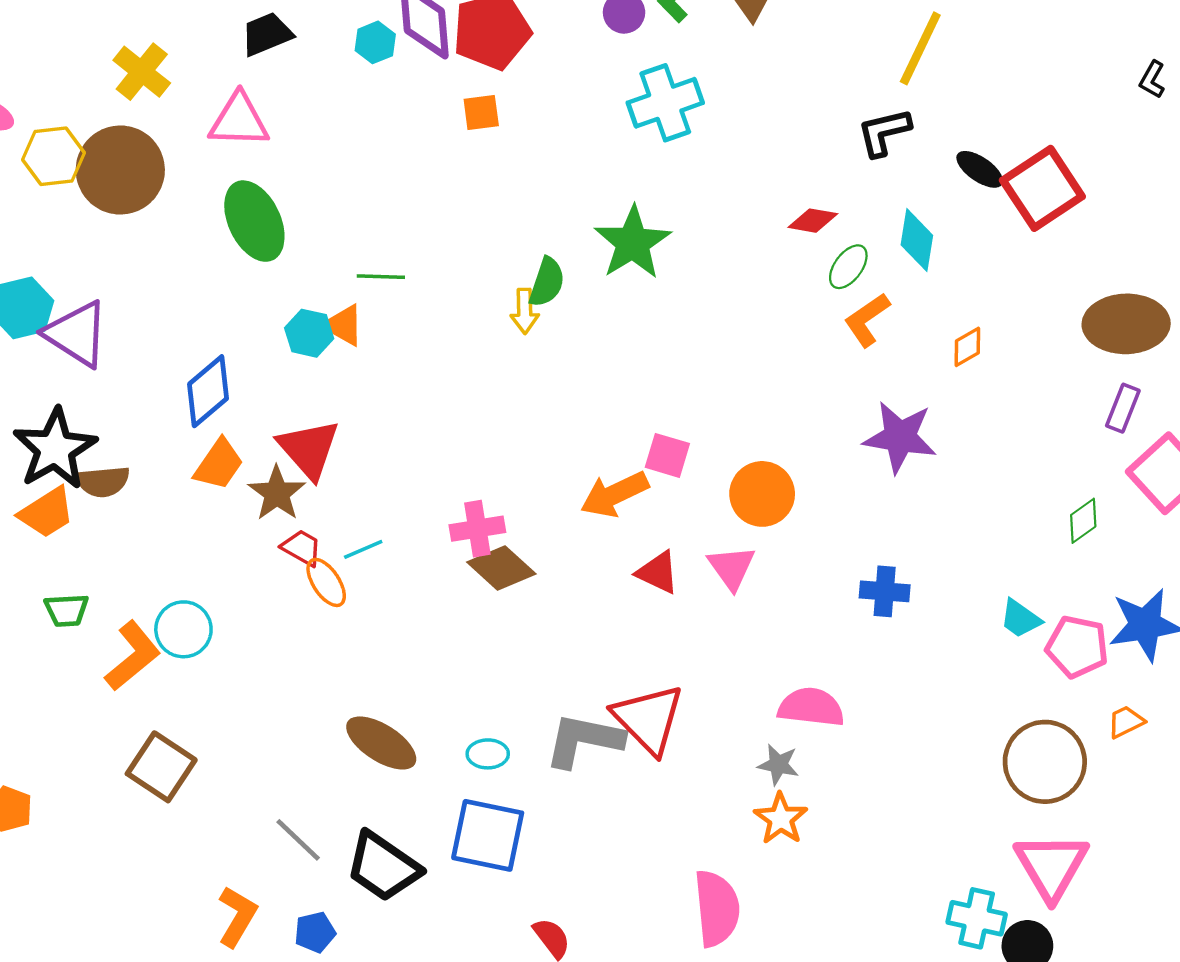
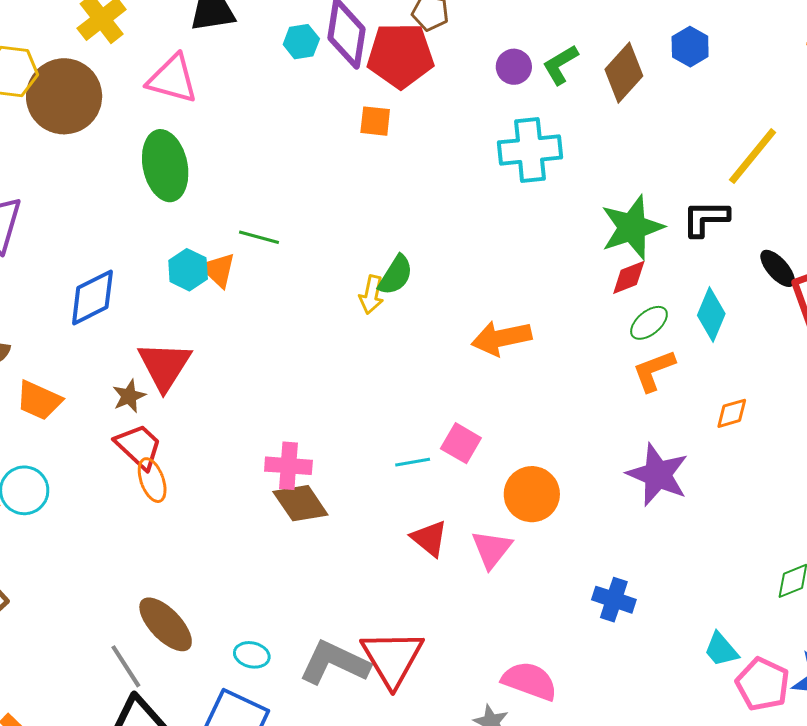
red diamond: (813, 221) -> (629, 277), turned -45
green star: (633, 243) -> (632, 227), moved
orange trapezoid: (219, 464) -> (39, 400), moved, turned 66
brown star: (277, 493) -> (129, 396), size x0.7
orange arrow: (615, 494) -> (501, 338), moved
red trapezoid: (302, 548) -> (139, 446), size x1.4
cyan line: (363, 549) -> (413, 462), moved
gray line: (298, 840) -> (126, 666), moved

